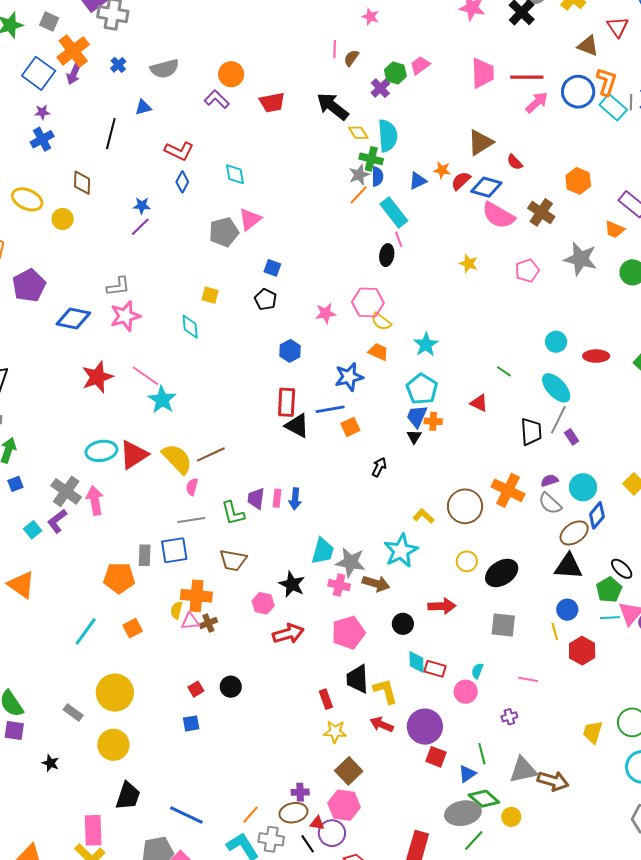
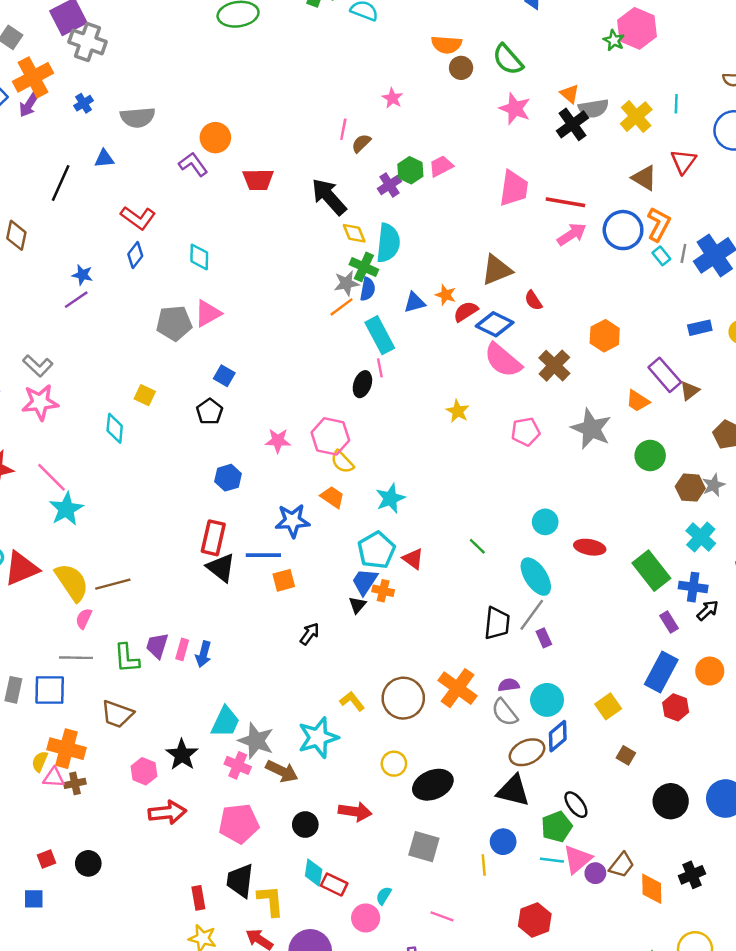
cyan rectangle: (613, 107) -> (661, 256), size x0.6
gray L-shape: (118, 286) -> (38, 366), turned 40
red triangle: (479, 403) -> (413, 559), moved
red hexagon: (582, 651) -> (535, 920), moved

